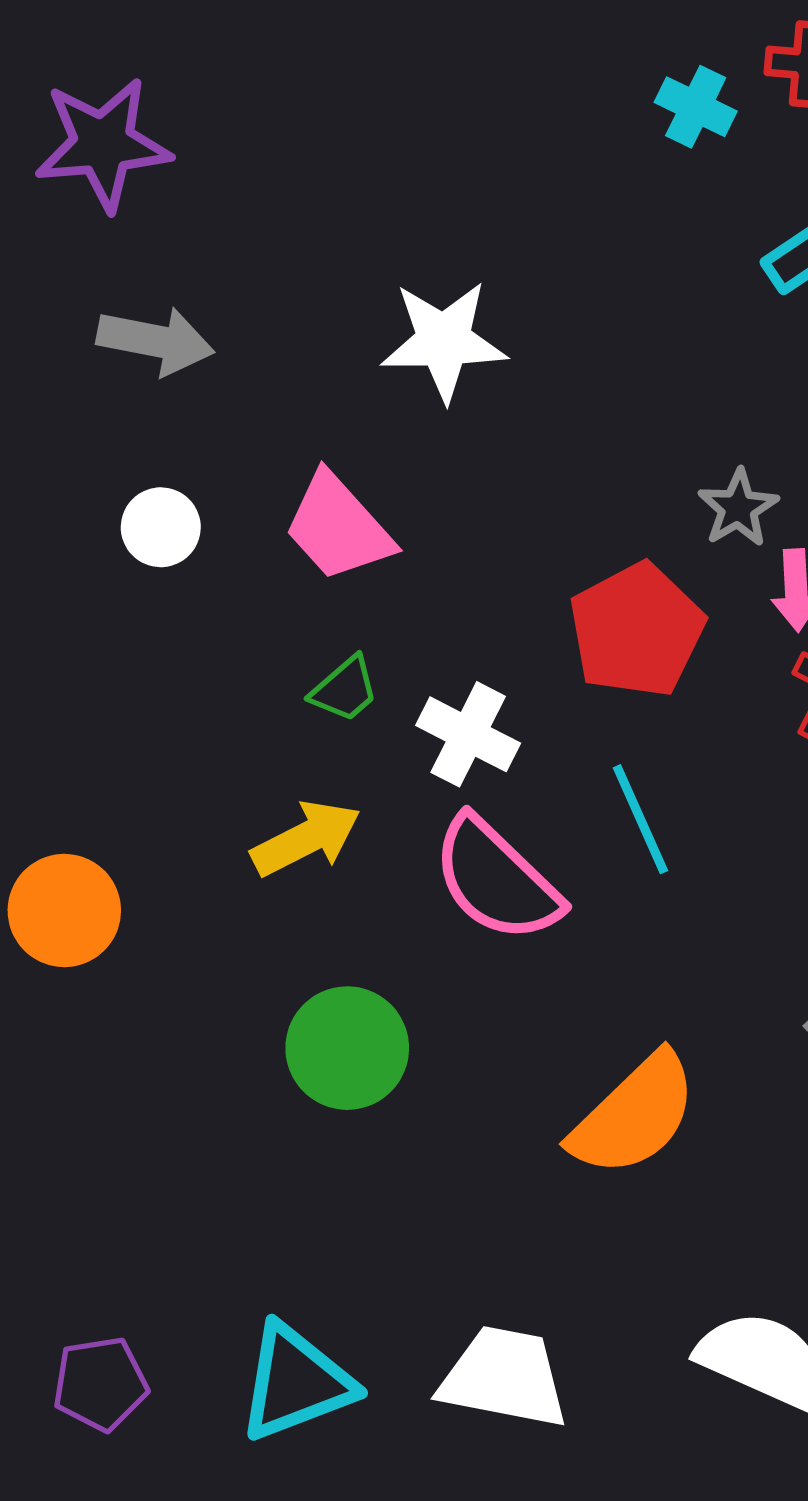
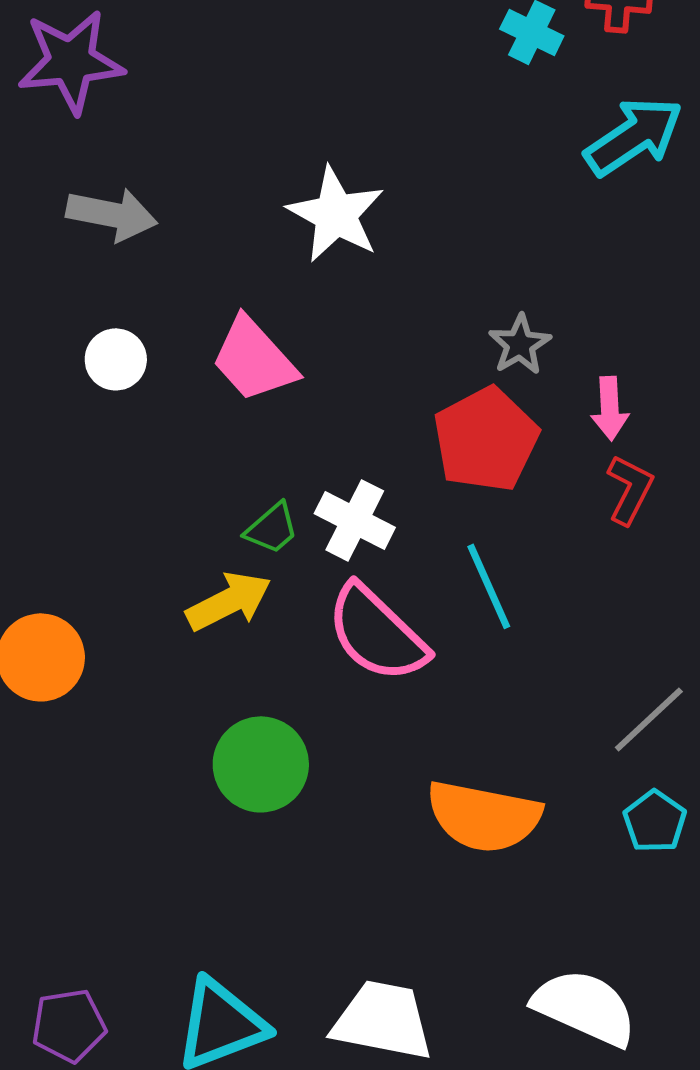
white star: (444, 341) -> (336, 214), turned 30
gray star: (738, 508) -> (520, 344), moved
green trapezoid: (345, 689) -> (272, 528), moved
orange semicircle: (634, 1115) -> (484, 816), turned 55

